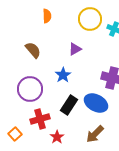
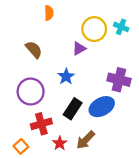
yellow circle: (90, 19) -> (94, 29), moved
blue ellipse: (96, 103) -> (102, 107), turned -55
orange square: (15, 134) -> (21, 146), moved
brown arrow: (95, 134) -> (86, 140), moved

